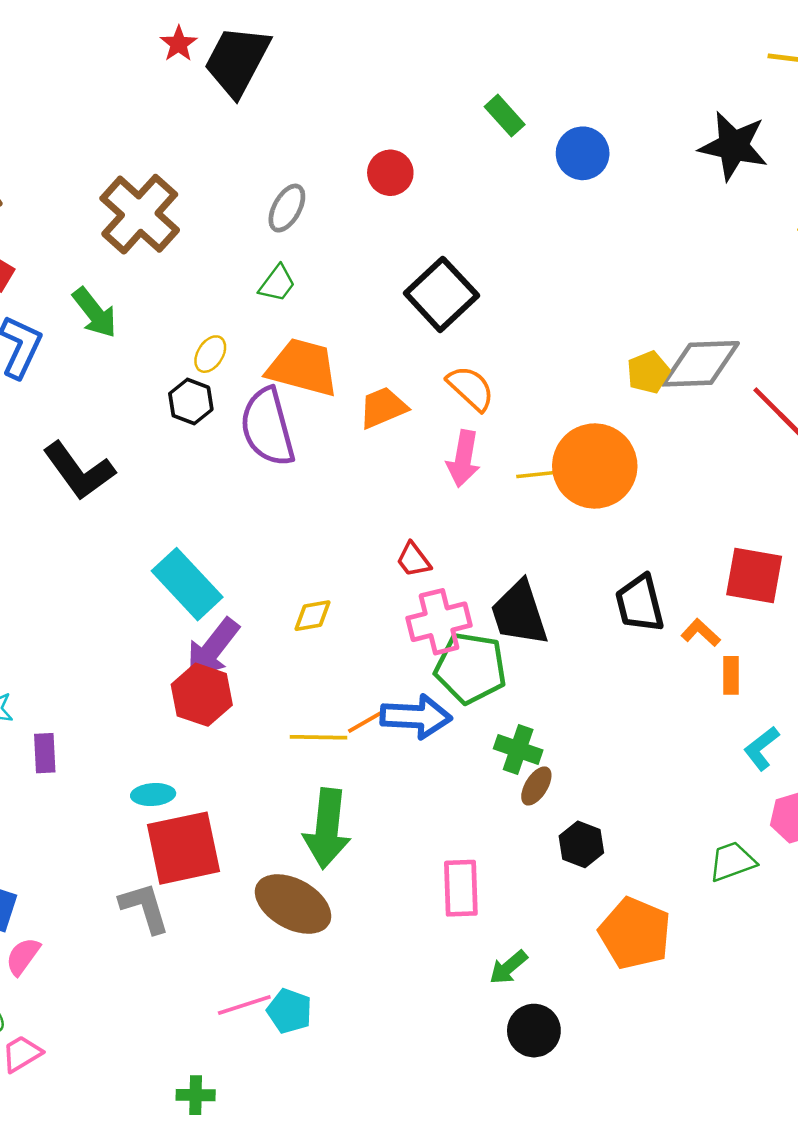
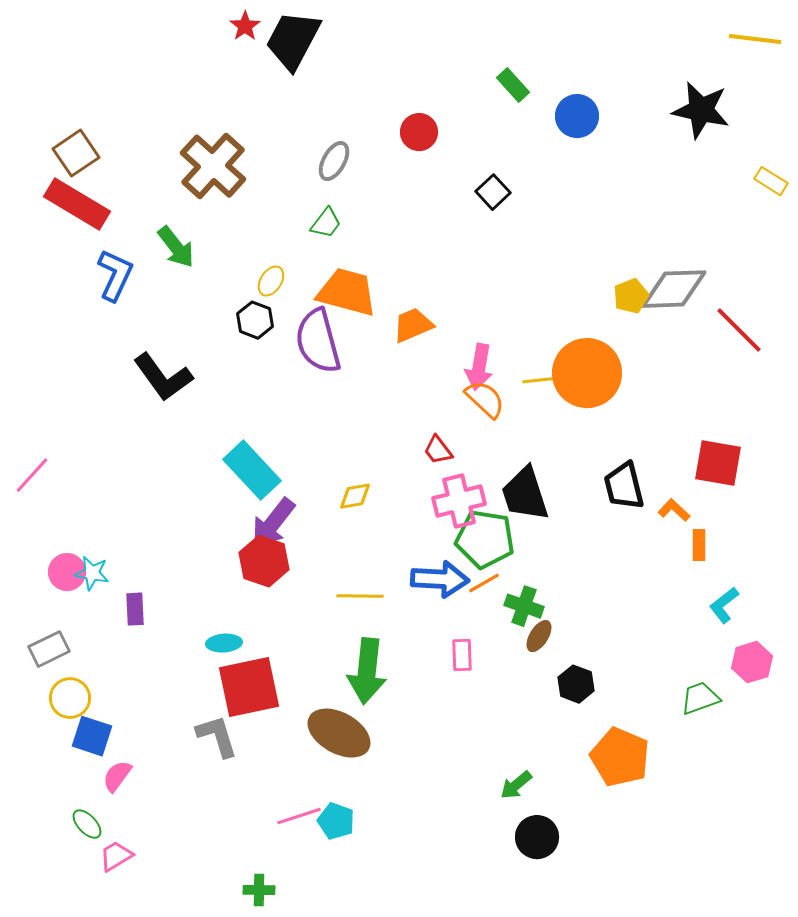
black square: (441, 294) -> (493, 192), moved, size x0.6
orange semicircle: (471, 388) -> (485, 399), moved
orange line: (366, 722) -> (484, 583), moved
pink rectangle: (461, 888) -> (462, 655), moved, size x0.7

